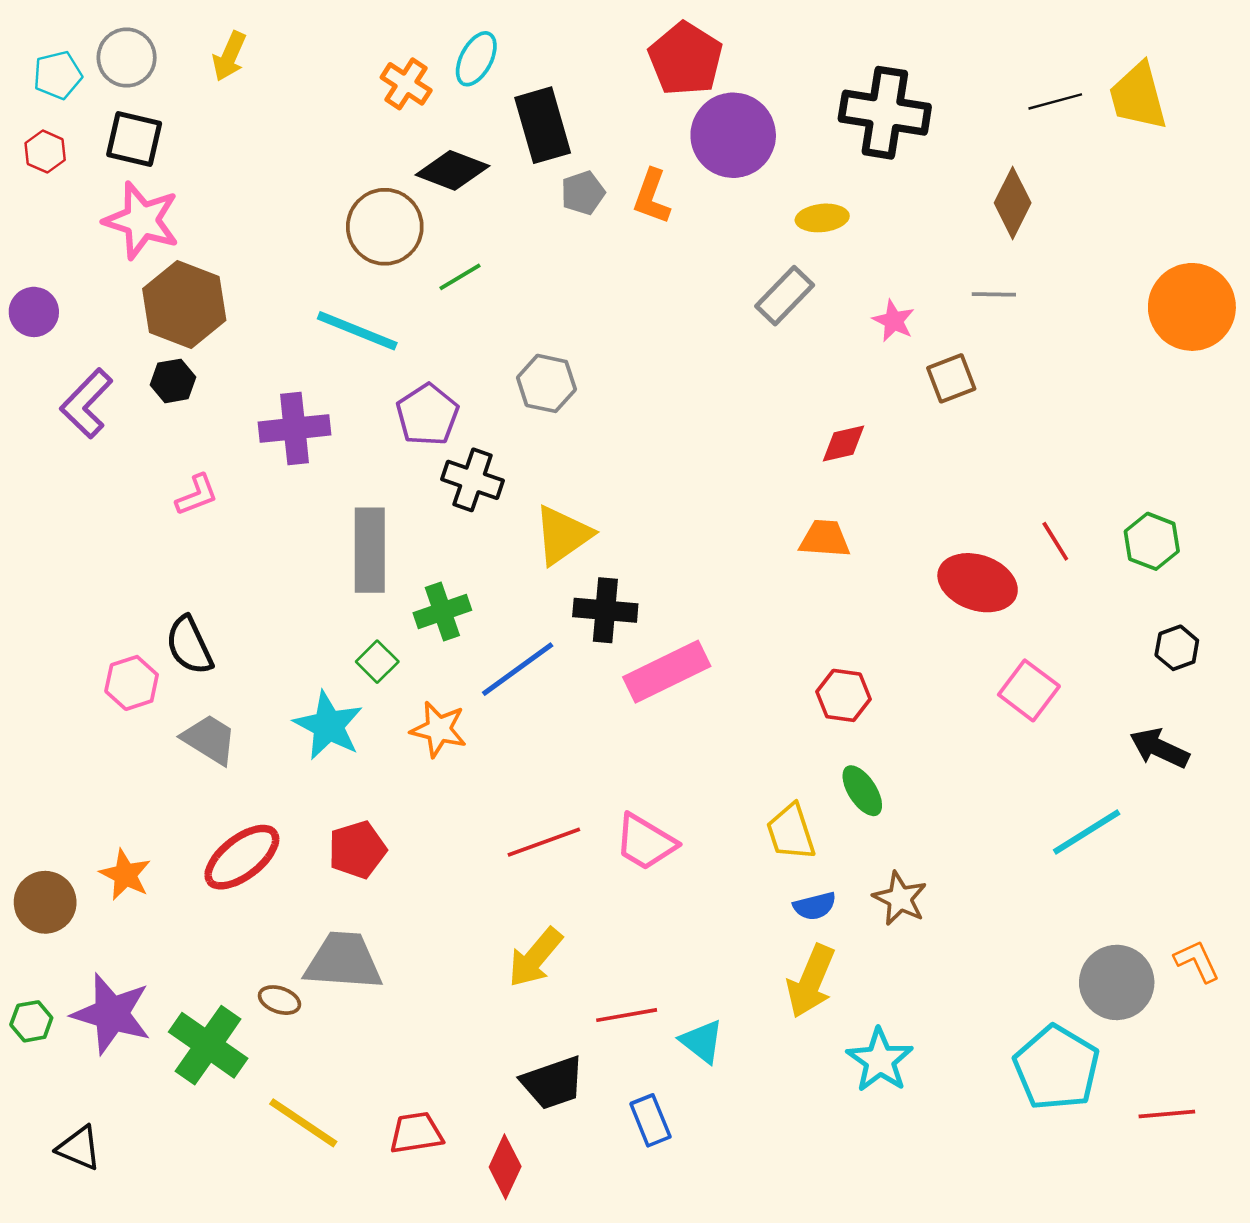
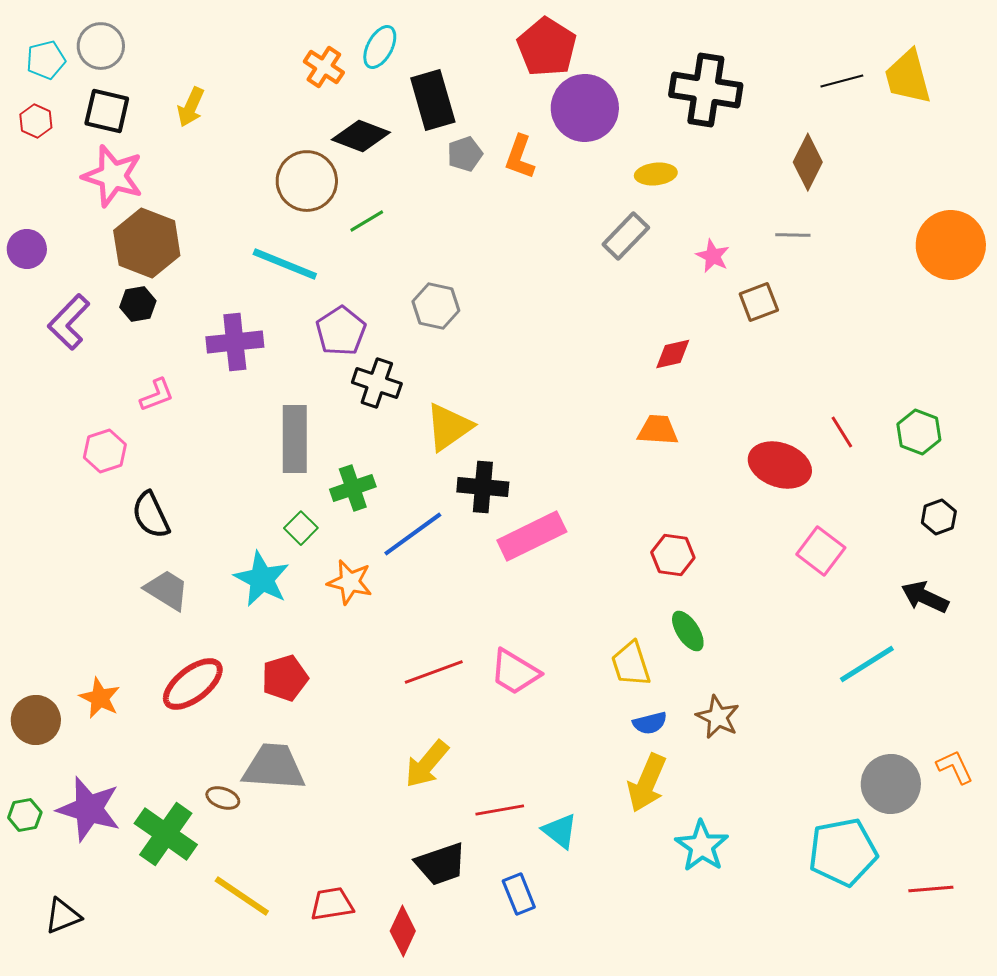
yellow arrow: (229, 56) -> (191, 107), moved
pink hexagon: (132, 683) -> (105, 451), moved
cyan pentagon: (1057, 1068) -> (843, 852), turned 30
black triangle: (79, 1148) -> (63, 916), turned -45

